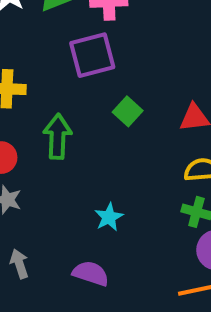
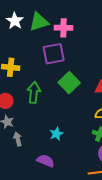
green square: (128, 111) -> (69, 83), size x1.5
gray arrow: (19, 264) -> (18, 139), moved

